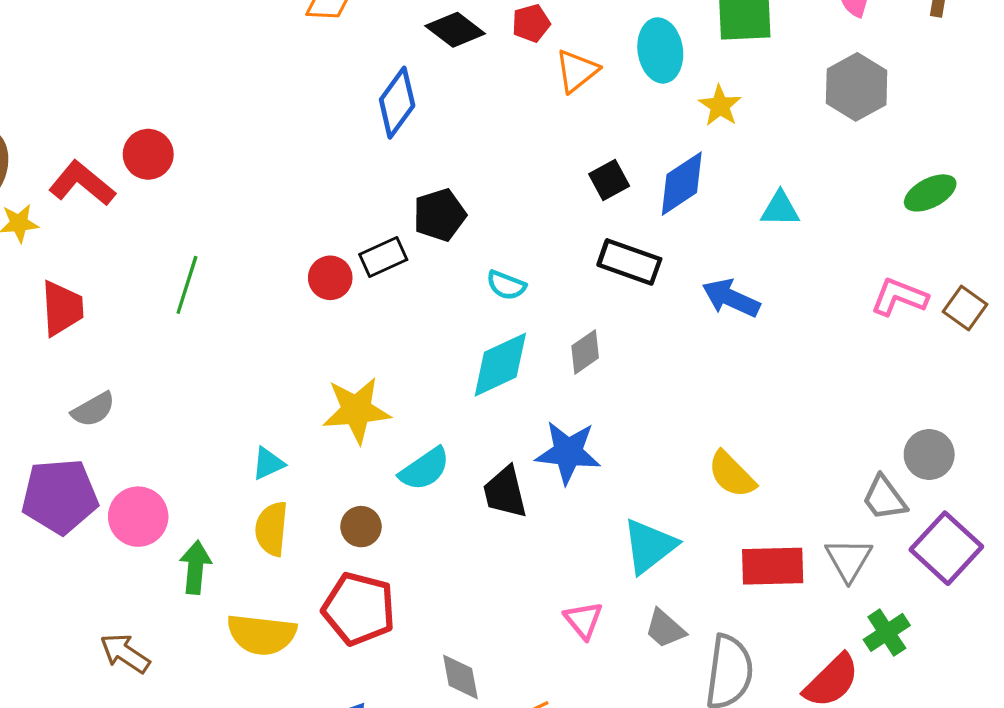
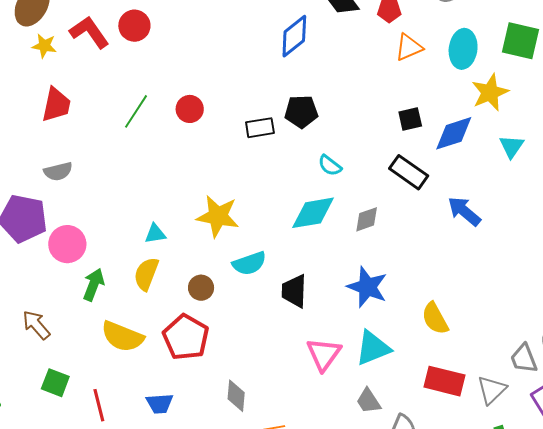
yellow star: (720, 106) -> (490, 92), size x1.4
cyan triangle: (780, 209) -> (512, 146), moved, turned 48
red circle: (330, 278) -> (190, 109), moved
blue star: (568, 452) -> (367, 287), moved
pink triangle: (583, 620) -> (324, 354), moved, size x1.4

